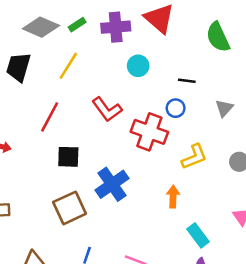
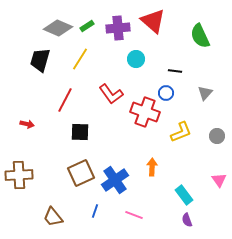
blue cross: (112, 184) -> (115, 180), moved
orange arrow: (173, 197) -> (152, 167), moved

